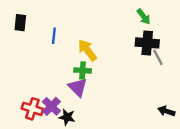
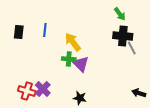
black rectangle: (20, 23) -> (19, 32), moved
purple triangle: (78, 87) -> (81, 64), moved
black star: (67, 117) -> (80, 98), moved

